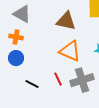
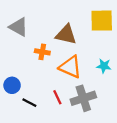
orange cross: (16, 37) -> (42, 52), moved
blue circle: (16, 58) -> (12, 85), moved

